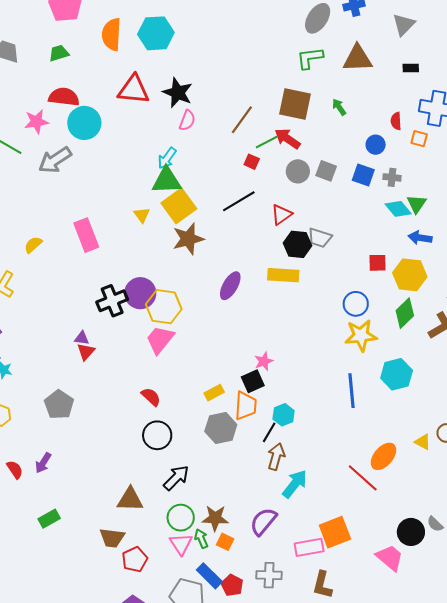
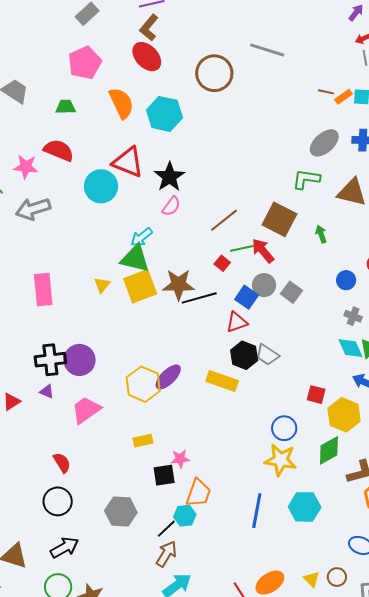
orange semicircle: (112, 34) -> (121, 103), turned 136
cyan circle: (84, 123) -> (101, 186), moved
blue square: (363, 175) -> (247, 297), moved
brown star: (188, 239) -> (179, 285), moved
yellow hexagon: (164, 307) -> (143, 384), moved
purple triangle: (82, 338) -> (47, 392), moved
yellow rectangle: (214, 393) -> (143, 441), moved
orange trapezoid: (246, 406) -> (198, 493), moved

